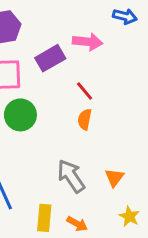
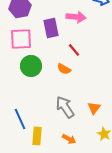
purple rectangle: (50, 58) -> (51, 28), turned -72
orange semicircle: (85, 119) -> (64, 69), moved, turned -72
yellow rectangle: (44, 218) -> (37, 136), moved

